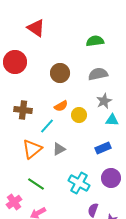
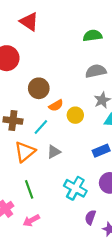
brown circle: (60, 73) -> (39, 88), moved
brown cross: (23, 110) -> (13, 121), moved
green line: (36, 184) -> (29, 189), turned 36

